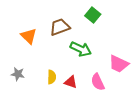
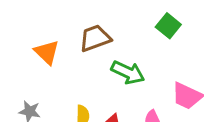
green square: (93, 15) -> (168, 26), moved

